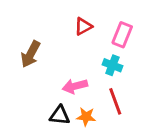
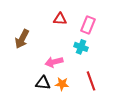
red triangle: (83, 26) -> (60, 19), turned 32
red line: (115, 101) -> (91, 81), moved

